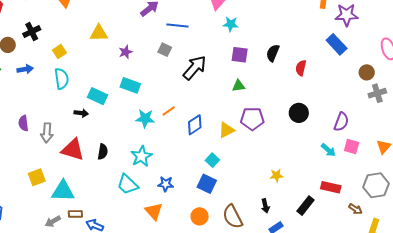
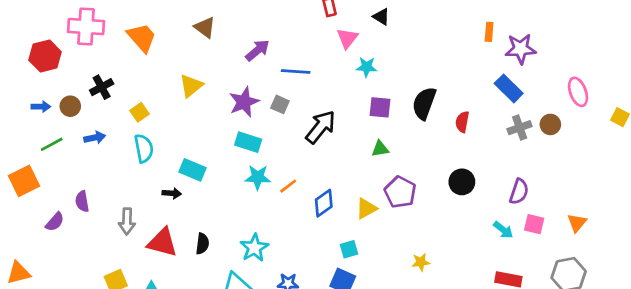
yellow triangle: (99, 33) -> (191, 86), turned -36
purple star: (126, 52) -> (244, 102), moved, size x1.6
black semicircle: (273, 53) -> (424, 103), size x1.4
cyan rectangle: (130, 85) -> (248, 142), moved
gray cross: (377, 93) -> (520, 128), moved
cyan star: (145, 118) -> (258, 177), moved
purple pentagon: (252, 119) -> (400, 192), turned 30
purple semicircle: (23, 123) -> (82, 201), moved
cyan square: (212, 160) -> (349, 249), turned 32
yellow star: (276, 176) -> (421, 262), moved

